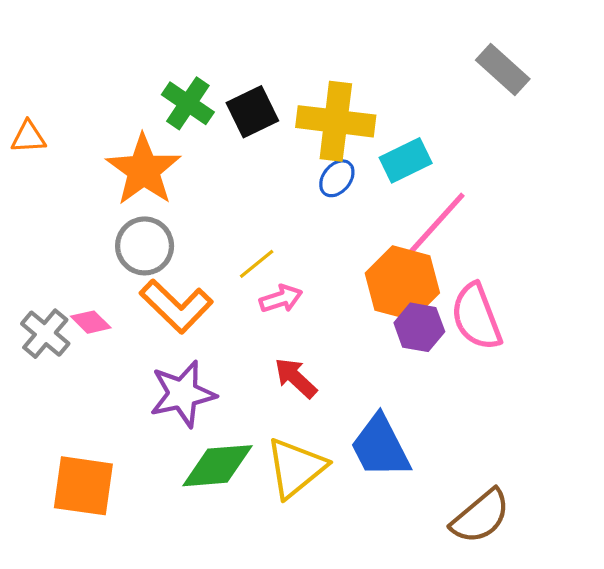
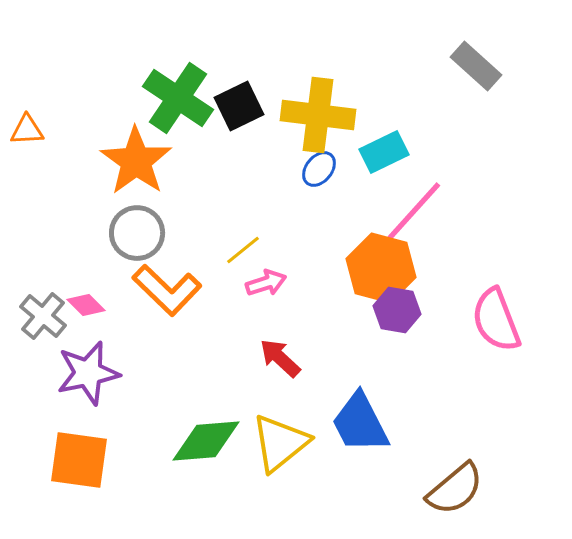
green cross: (188, 103) -> (178, 98), size x1.4
pink semicircle: (476, 317) -> (496, 320), moved
purple star: (183, 394) -> (88, 373), moved

